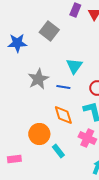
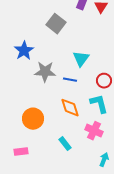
blue star: (17, 43) -> (24, 51), moved, turned -30
gray star: (38, 79) -> (45, 72), turned 30
orange circle: (39, 134) -> (33, 119), moved

